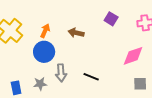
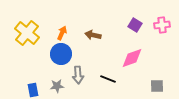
purple square: (111, 19) -> (135, 25), moved
pink diamond: (133, 56) -> (132, 58), moved

